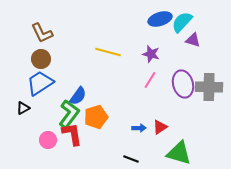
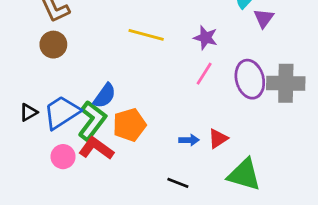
purple triangle: (193, 40) -> (264, 18), turned 49
blue trapezoid: (40, 83) -> (62, 112), moved
red L-shape: (72, 134) -> (96, 148), turned -45

